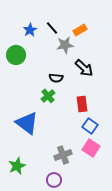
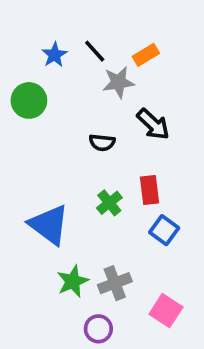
green cross: (48, 96) -> (109, 203), moved
pink square: (91, 148) -> (166, 311), moved
green star: (17, 166) -> (73, 281), moved

